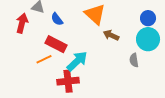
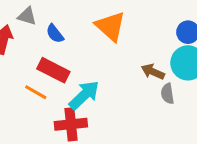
brown arrow: (111, 35) -> (153, 72), moved
orange line: (44, 59) -> (36, 92), turned 56

